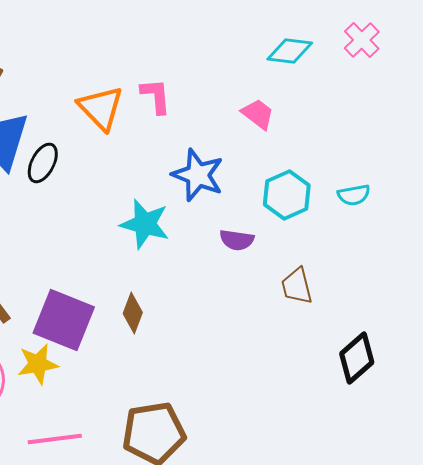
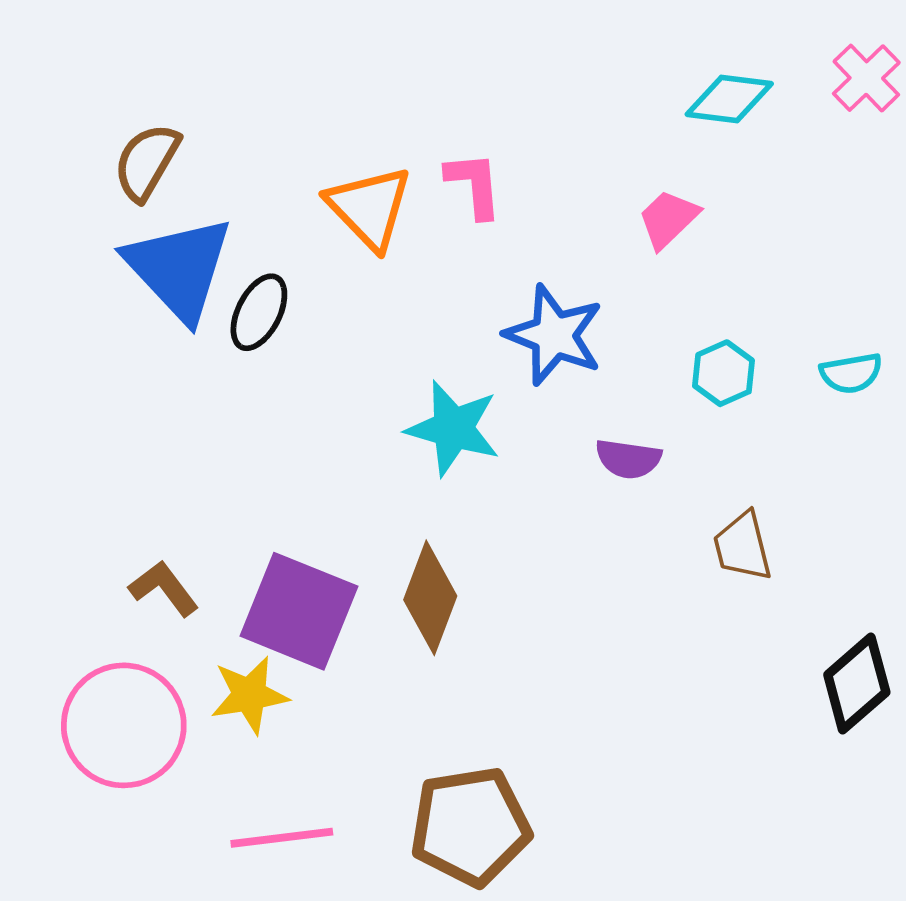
pink trapezoid: (258, 114) -> (668, 219), turned -81
cyan hexagon: (287, 195) -> (724, 373), size x0.7
brown diamond: (133, 313) -> (430, 598), size x1.4

